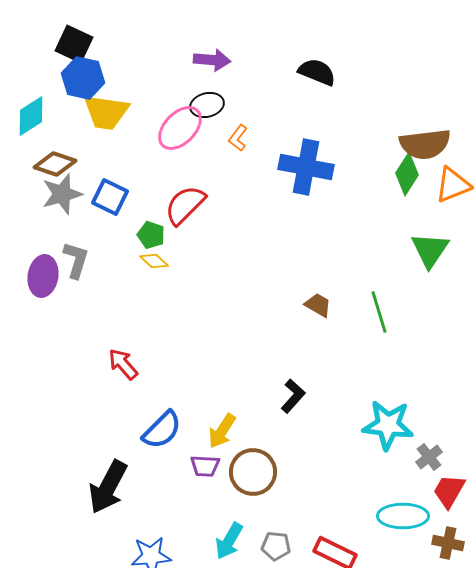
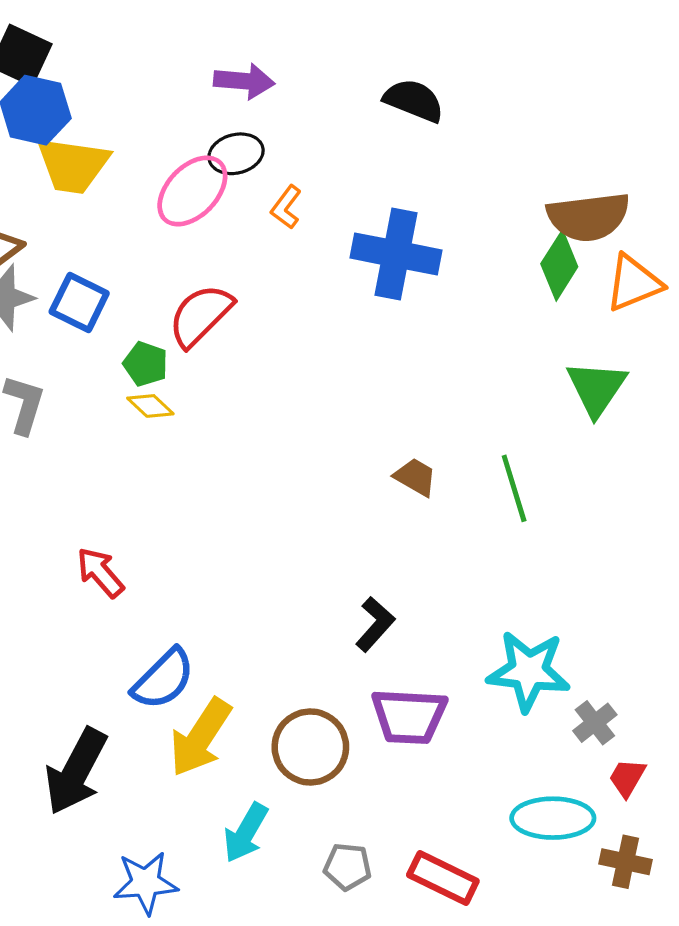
yellow arrow: (222, 431) -> (200, 737), moved, size x1.4
purple trapezoid: (205, 466) -> (409, 716), moved, size x1.6
red trapezoid: (449, 491) -> (627, 778), size x0.7
cyan arrow: (229, 541) -> (246, 833), moved

